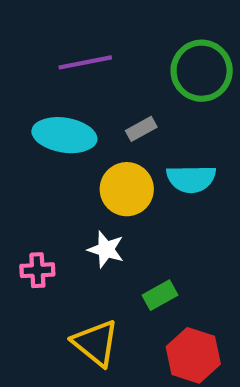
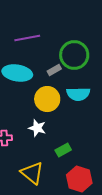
green circle: (202, 71) -> (74, 55), moved

